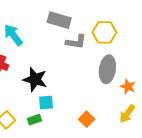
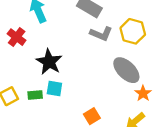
gray ellipse: (107, 69) -> (126, 70), turned -68
green rectangle: (34, 120) -> (35, 95), moved

